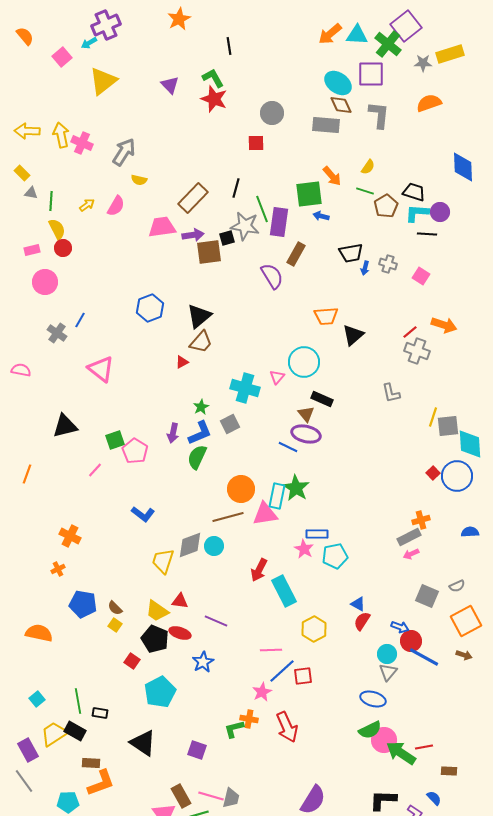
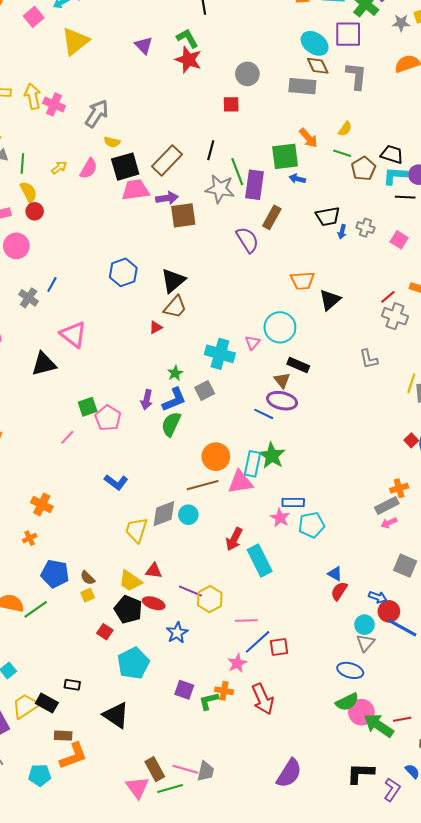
black square: (227, 238) -> (125, 167), moved, size x1.8
black triangle: (65, 426) -> (44, 364), moved
yellow square: (115, 625) -> (88, 595), turned 32
yellow hexagon: (314, 629) -> (210, 599), moved
green line: (78, 701) -> (36, 609), moved, turned 65
purple square: (197, 750) -> (184, 690), moved

